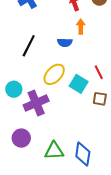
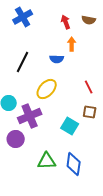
cyan square: (79, 84) -> (70, 126), moved
purple circle: (21, 138) -> (16, 139), moved

